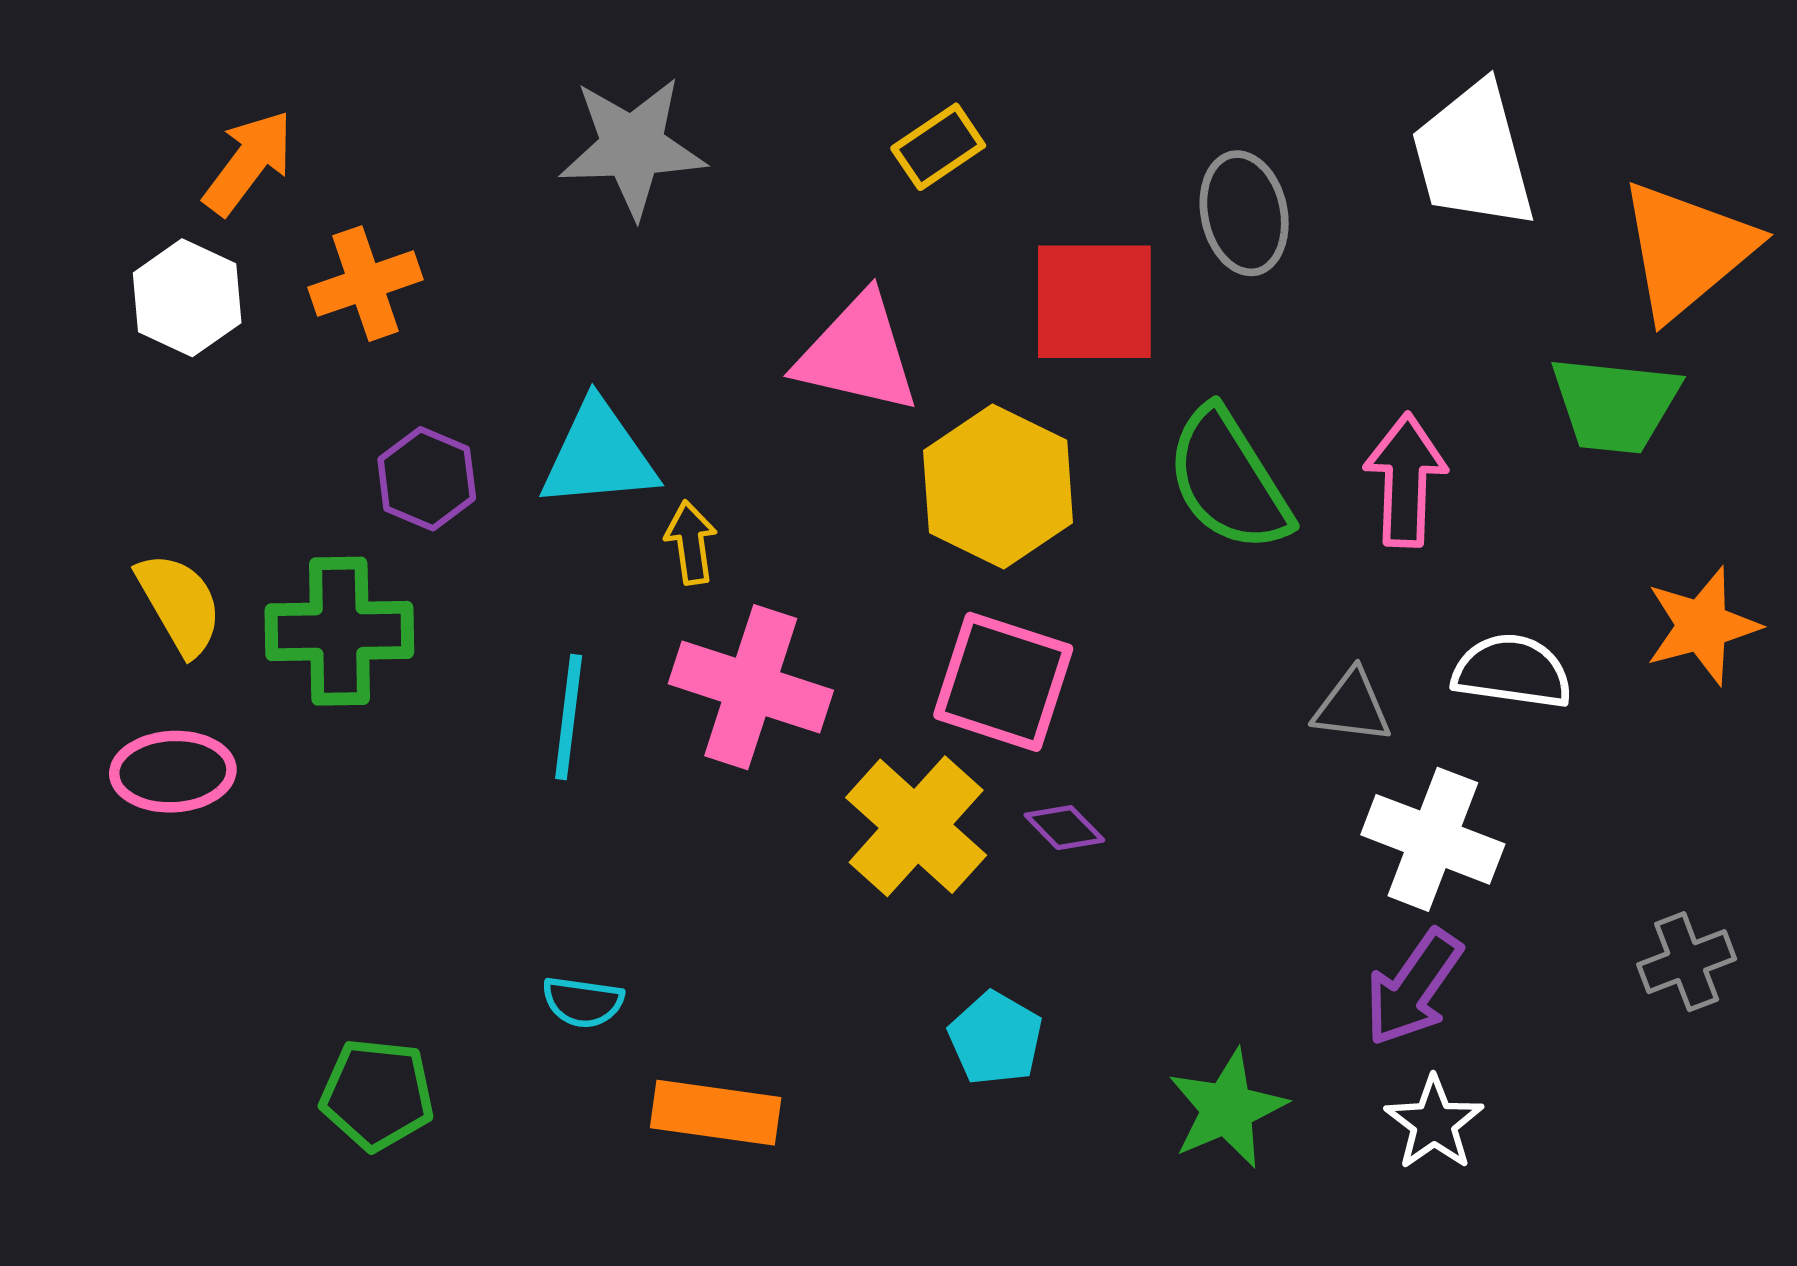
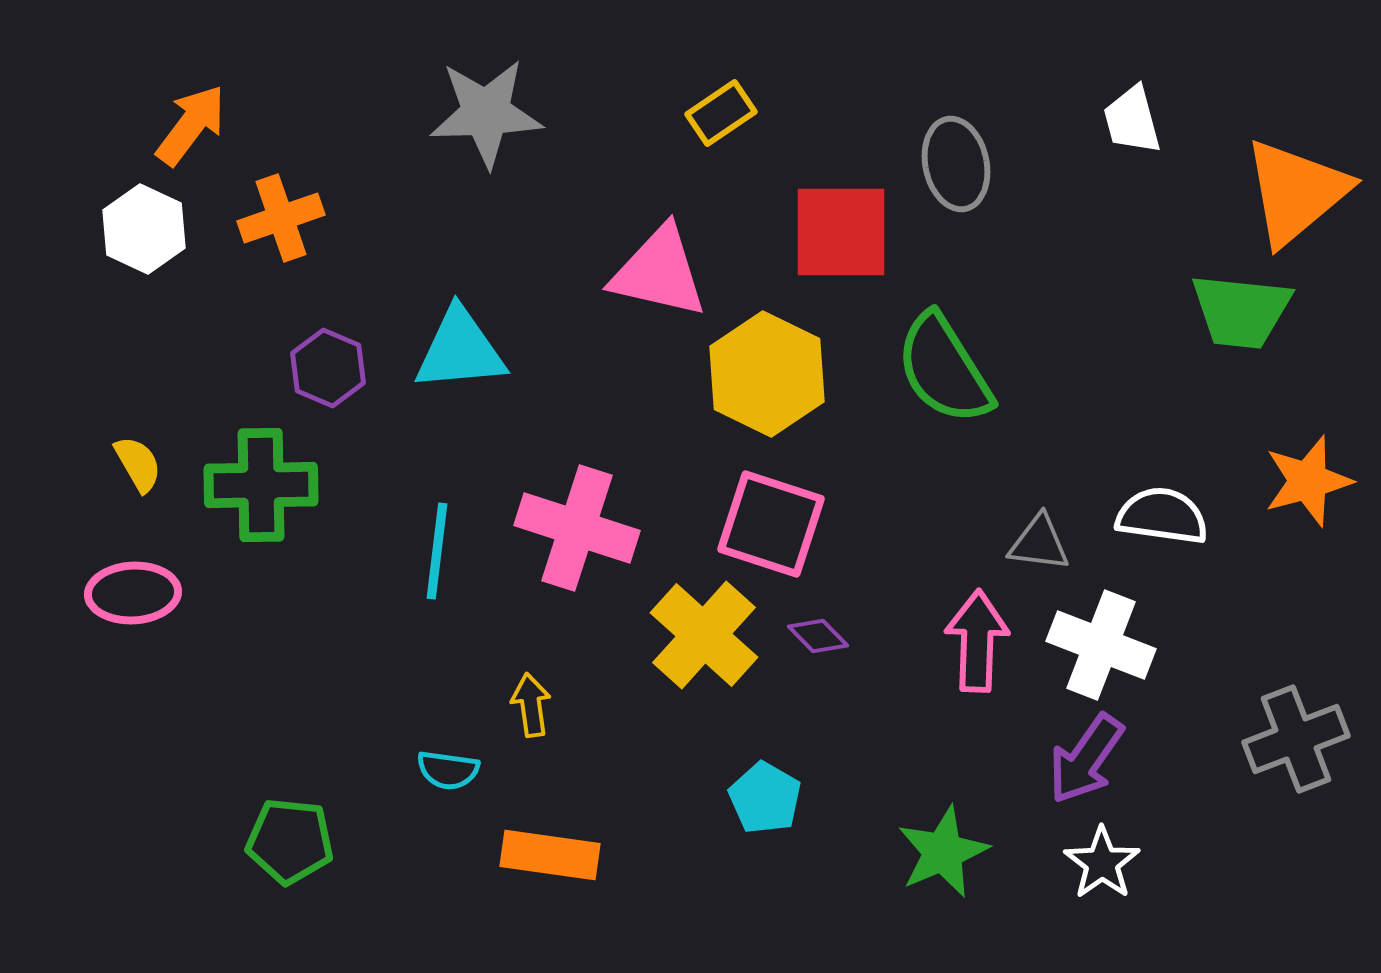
white trapezoid: (1473, 156) -> (1132, 120), size x0.6
pink arrow: (1405, 480) -> (977, 641), moved
yellow arrow: (691, 543) -> (531, 705), moved
yellow semicircle: (179, 604) -> (138, 464), size x0.7
gray cross: (1687, 962) -> (1296, 739), size x1.4

